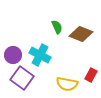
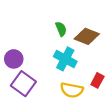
cyan cross: (40, 55) -> (65, 59), moved

